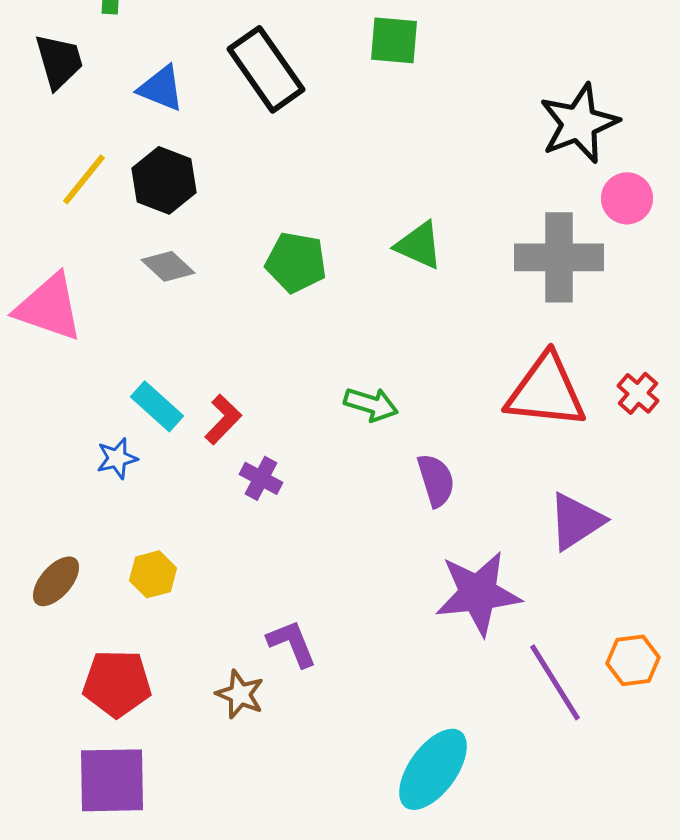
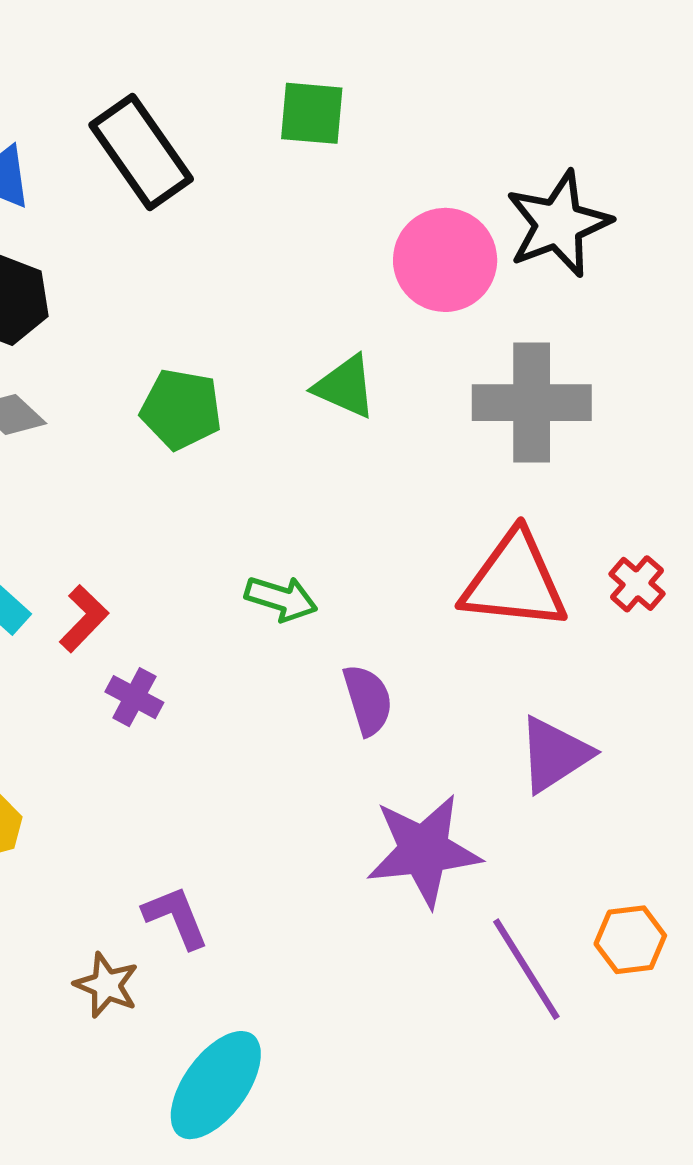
pink circle: (627, 198) -> (445, 260), moved, size x1.5
cyan ellipse: (433, 769) -> (216, 1085), moved

